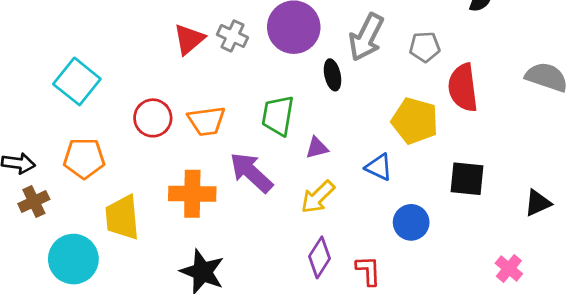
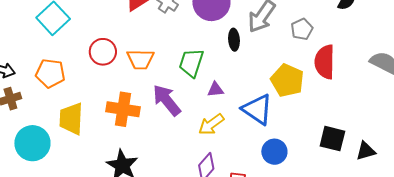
gray pentagon: (425, 47) -> (302, 29), turned -30
blue triangle: (379, 167) -> (257, 109), size x1.6
black square: (467, 179) -> (332, 139), moved

